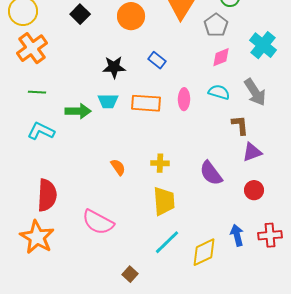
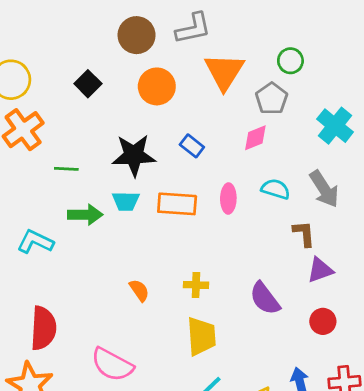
pink diamond: (221, 57) -> (255, 138), moved
black star: (114, 67) -> (134, 155), size x1.4
green line: (37, 92) -> (66, 169), moved

